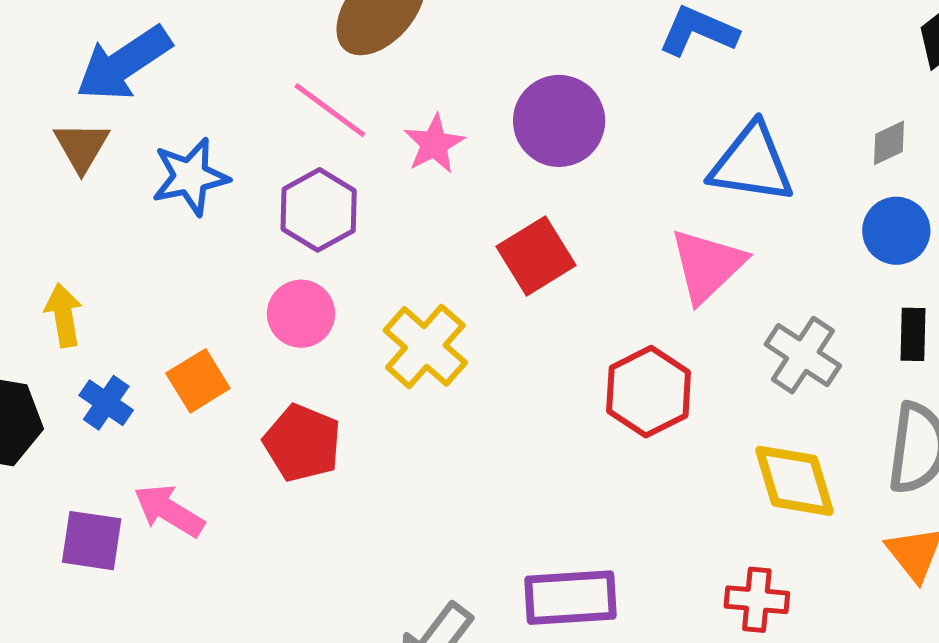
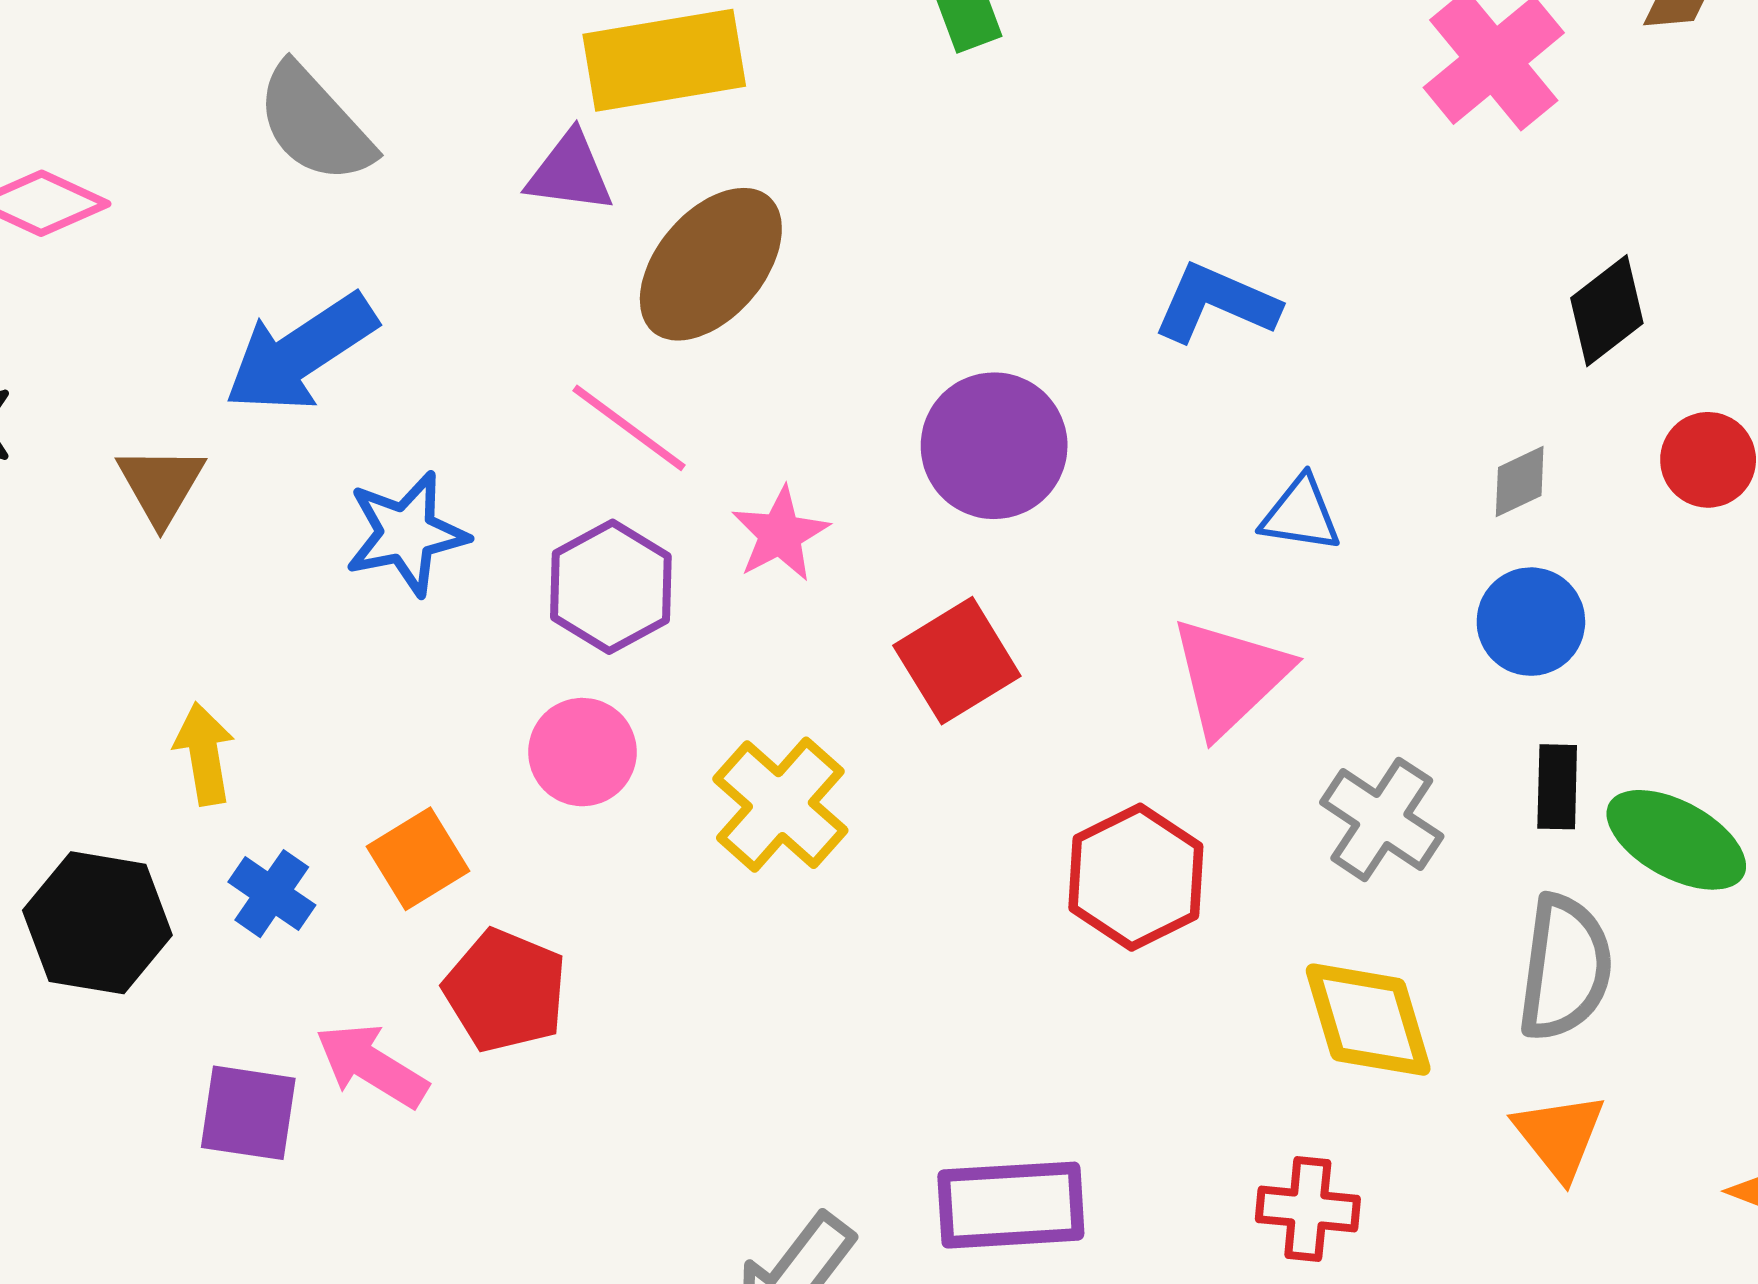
pink star: (434, 144) -> (780, 534), moved
brown triangle: (82, 147) -> (161, 485), moved
blue triangle: (752, 164) -> (1301, 514), size x0.6
red pentagon: (302, 443) -> (505, 991), moved

